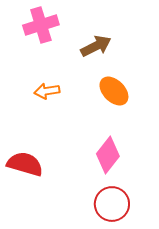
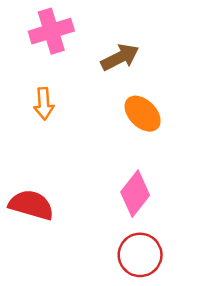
orange arrow: (47, 91) -> (44, 104), moved, turned -85

